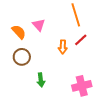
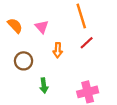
orange semicircle: (19, 32) -> (15, 26), moved
orange arrow: (63, 47) -> (58, 50), moved

